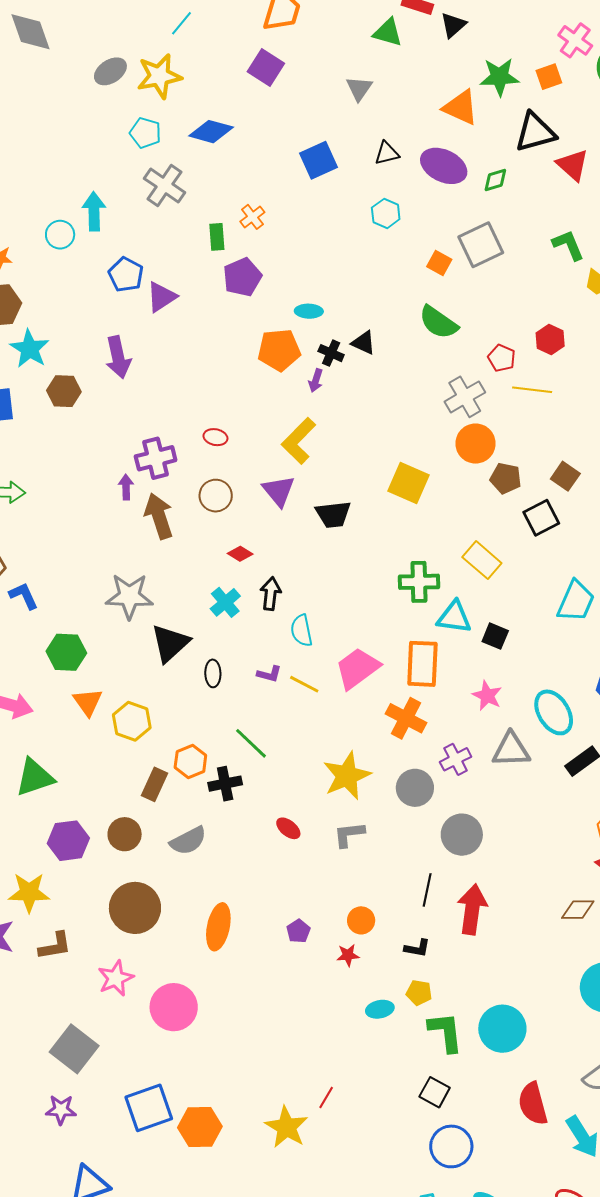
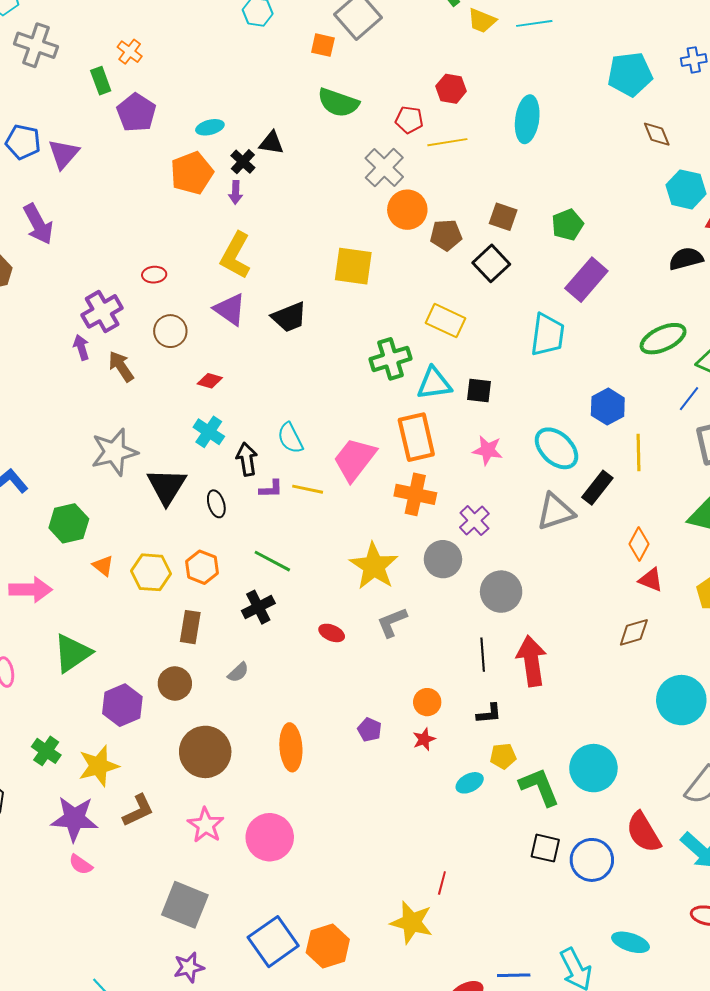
black cross: (331, 353) -> (243, 162), turned 35
brown arrow: (159, 516) -> (121, 366), size x0.7
black arrow: (271, 594) -> (247, 459), moved
orange triangle: (88, 702) -> (103, 566), size x0.7
gray triangle: (511, 750) -> (555, 512), moved
orange hexagon: (190, 761) -> (202, 567), moved
gray semicircle: (188, 841) -> (238, 672), size x0.6
blue circle: (451, 1146) -> (592, 860), moved

